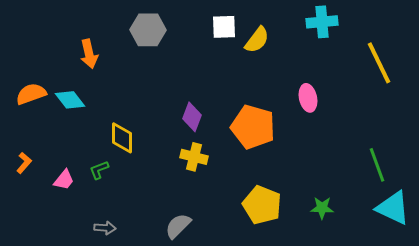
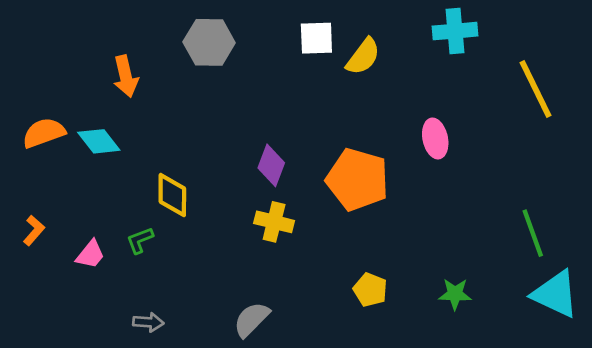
yellow pentagon: (262, 205) -> (370, 290), size x0.6

